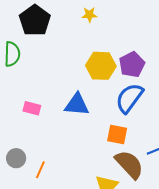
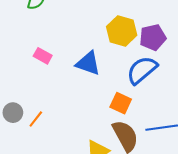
gray circle: (16, 158) -> (13, 113), moved

